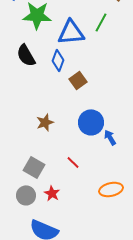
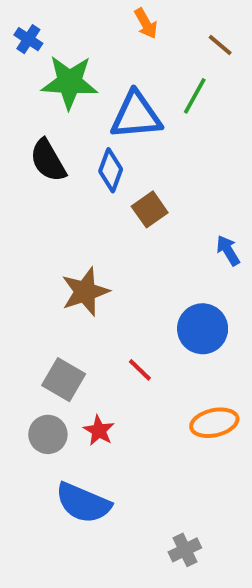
brown star: (45, 122) -> (85, 292), size x1.4
blue circle: (91, 122) -> (203, 329), moved
blue arrow: (110, 137) -> (228, 250), moved

